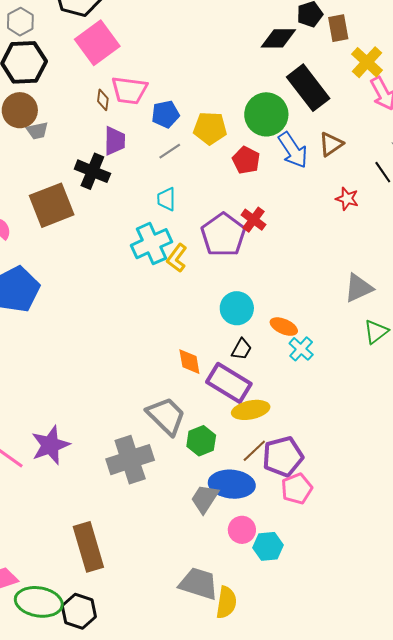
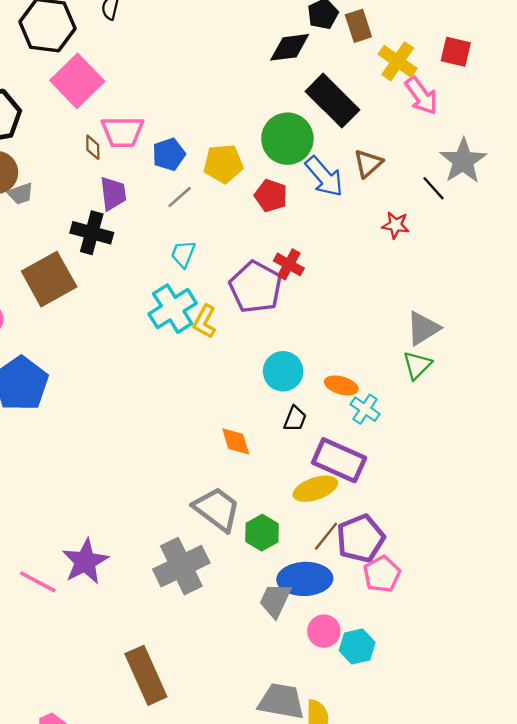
cyan trapezoid: (166, 199) -> (183, 254), turned 30
green triangle: (376, 332) -> (417, 365), moved
purple rectangle: (229, 383) -> (339, 460), moved

